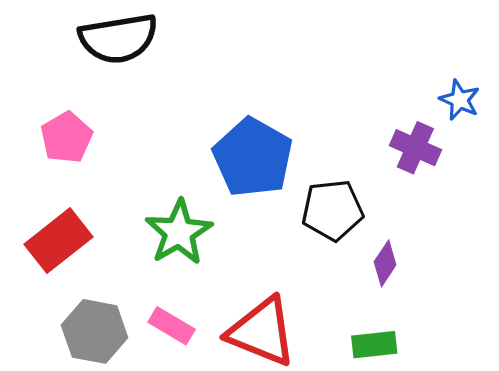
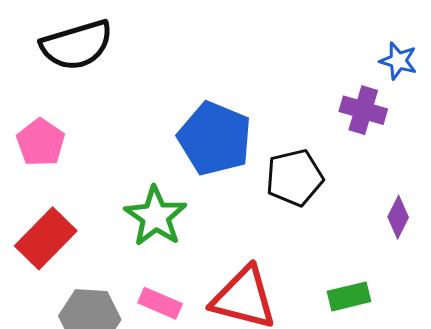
purple diamond: (385, 263) -> (398, 217), moved

